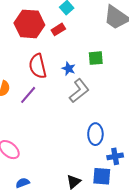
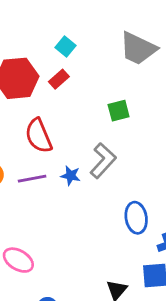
blue star: (69, 69) -> (71, 176), moved
purple line: (28, 95) -> (32, 179), turned 48

